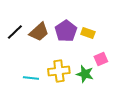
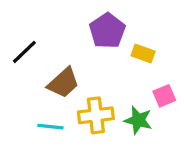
purple pentagon: (66, 31) -> (107, 31), moved
brown trapezoid: (39, 32) -> (63, 83), moved

